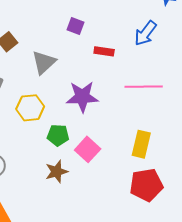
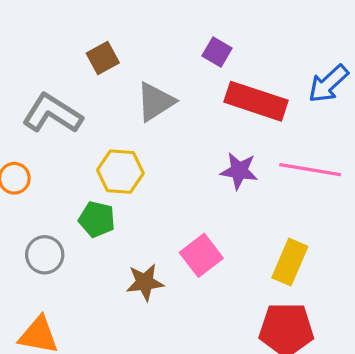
red rectangle: (104, 51) -> (256, 101), size x1.8
purple star: (82, 97) -> (239, 171), moved, size x0.7
green pentagon: (58, 135) -> (97, 219), moved

